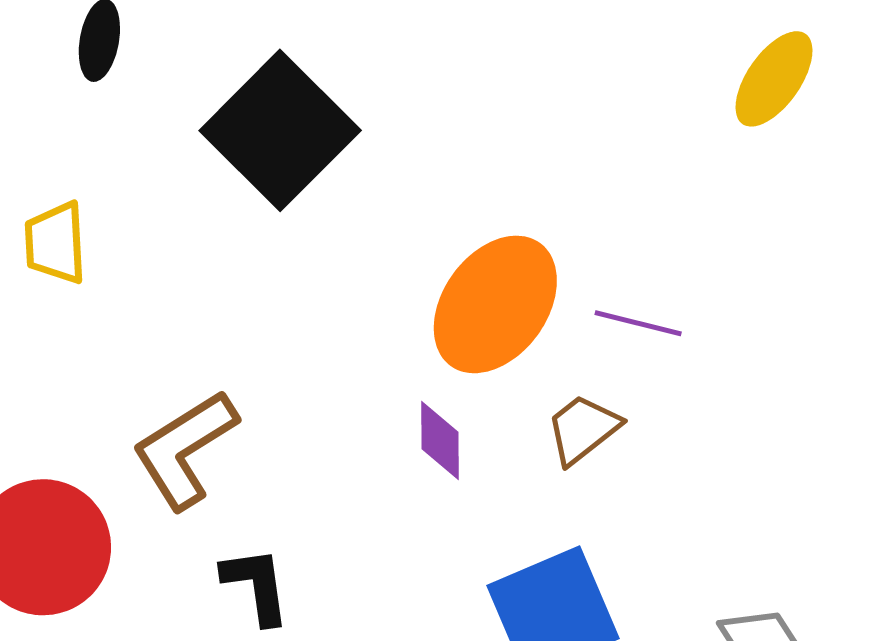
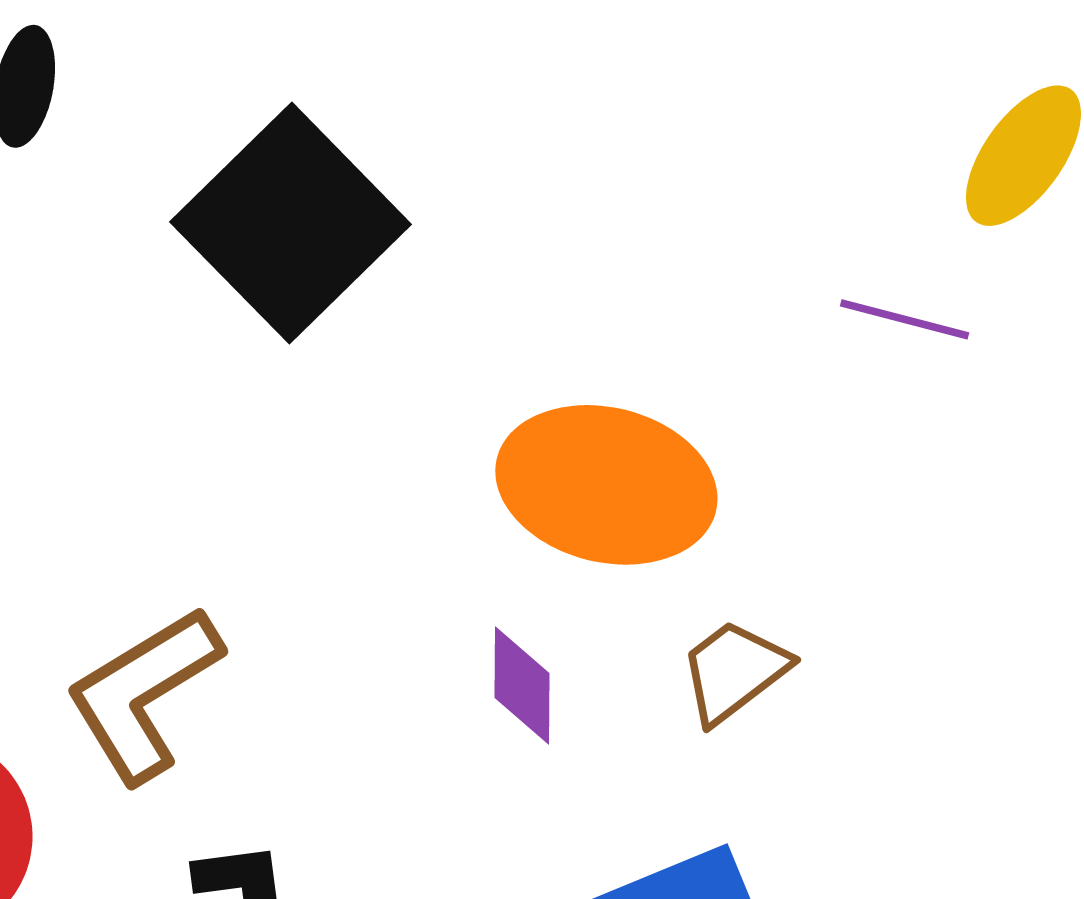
orange ellipse: (495, 304) -> (606, 485), turned 67
purple line: (638, 323) -> (905, 319), moved

